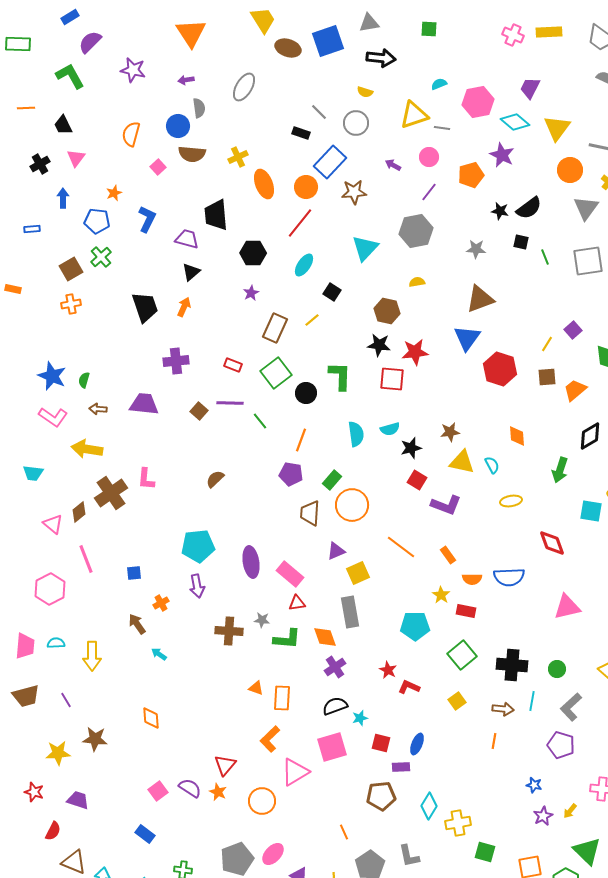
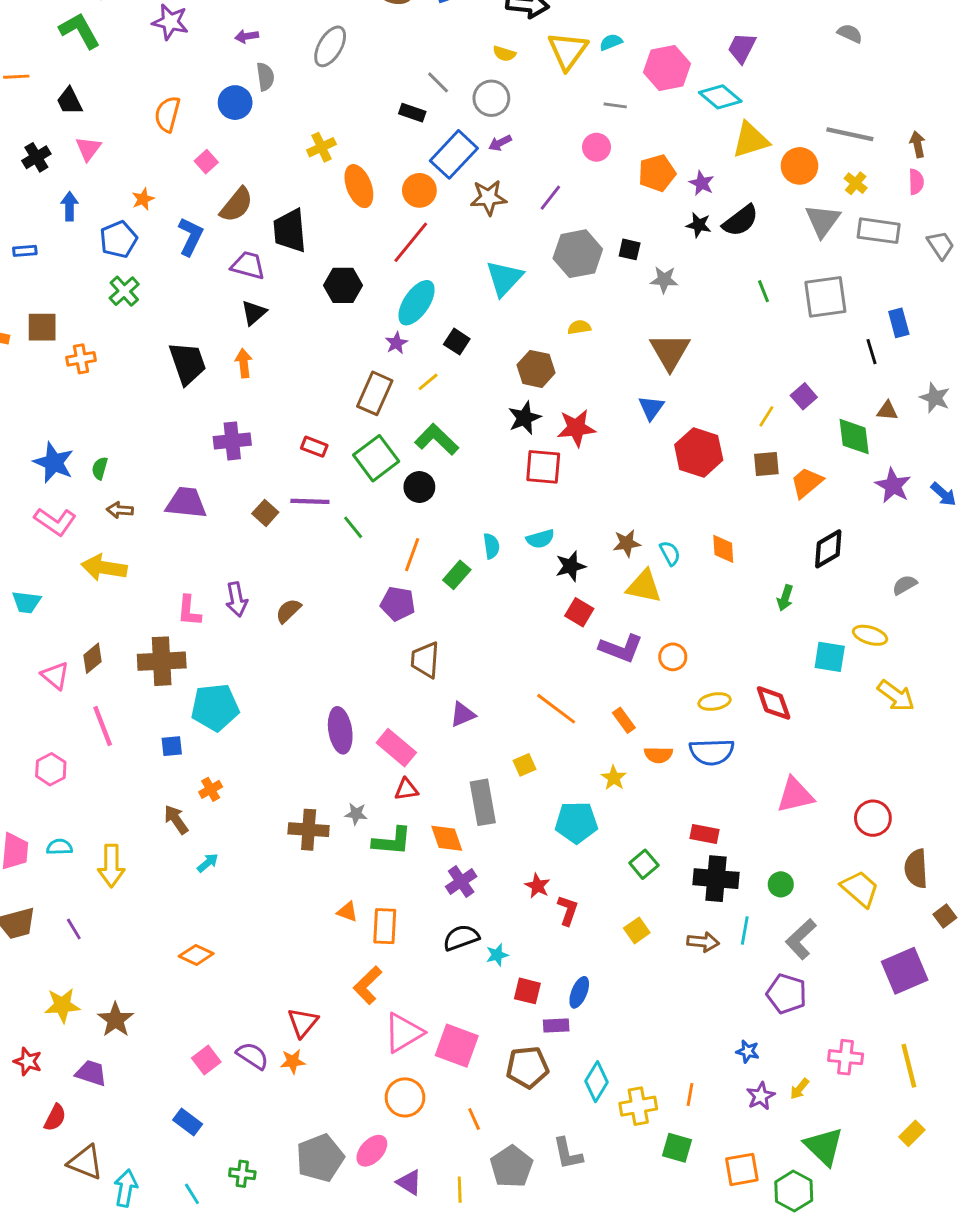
yellow triangle: (414, 115) -> (568, 51), moved, turned -36
yellow triangle: (557, 128) -> (751, 140), moved, turned 36
brown semicircle: (192, 154) -> (237, 205), moved, turned -56
purple star: (502, 155) -> (702, 183), moved, size x0.7
purple arrow: (393, 165) -> (500, 143), moved, turned -56
purple line: (429, 192) -> (550, 198), moved
blue pentagon: (97, 221) -> (118, 239), turned -30
black square: (521, 242) -> (630, 249), moved
cyan ellipse: (304, 265) -> (417, 303), size x1.4
brown square: (71, 269) -> (42, 327), moved, turned 30
purple star: (251, 293) -> (396, 343), moved
brown triangle: (480, 299) -> (670, 352), turned -40
orange arrow: (184, 307) -> (244, 363), turned -30
blue triangle: (467, 338) -> (651, 408), size x0.7
black star: (379, 345) -> (524, 418), turned -30
green L-shape: (340, 376) -> (437, 439), moved, turned -48
cyan semicircle: (356, 434) -> (491, 546), size x0.7
cyan semicircle: (492, 465) -> (670, 553), moved
green arrow: (560, 470) -> (785, 598), size x0.7
green rectangle: (332, 480) -> (457, 575), moved
brown cross: (111, 493) -> (162, 661), moved, turned 32
yellow ellipse: (511, 501) -> (715, 702), moved
orange circle: (352, 505) -> (673, 657), moved, size x0.6
cyan pentagon: (198, 546) -> (215, 707), moved
yellow square: (358, 573) -> (524, 765), moved, size x0.7
purple arrow: (197, 586) -> (237, 599), moved
pink hexagon: (50, 589) -> (51, 769), size x0.7
red rectangle: (466, 611) -> (704, 834), moved
cyan arrow: (159, 654) -> (208, 863), turned 105
green square: (462, 655) -> (644, 864), size x0.7
red L-shape: (409, 687) -> (568, 910), turned 85
orange diamond: (151, 718) -> (196, 955), turned -60
brown star: (95, 739) -> (116, 1020), moved, turned 30
orange line: (494, 741) -> (690, 1095), moved
pink square: (332, 747) -> (457, 1046), moved, turned 36
orange star: (218, 792) -> (293, 1061), turned -30
orange circle: (262, 801) -> (405, 1097), moved

